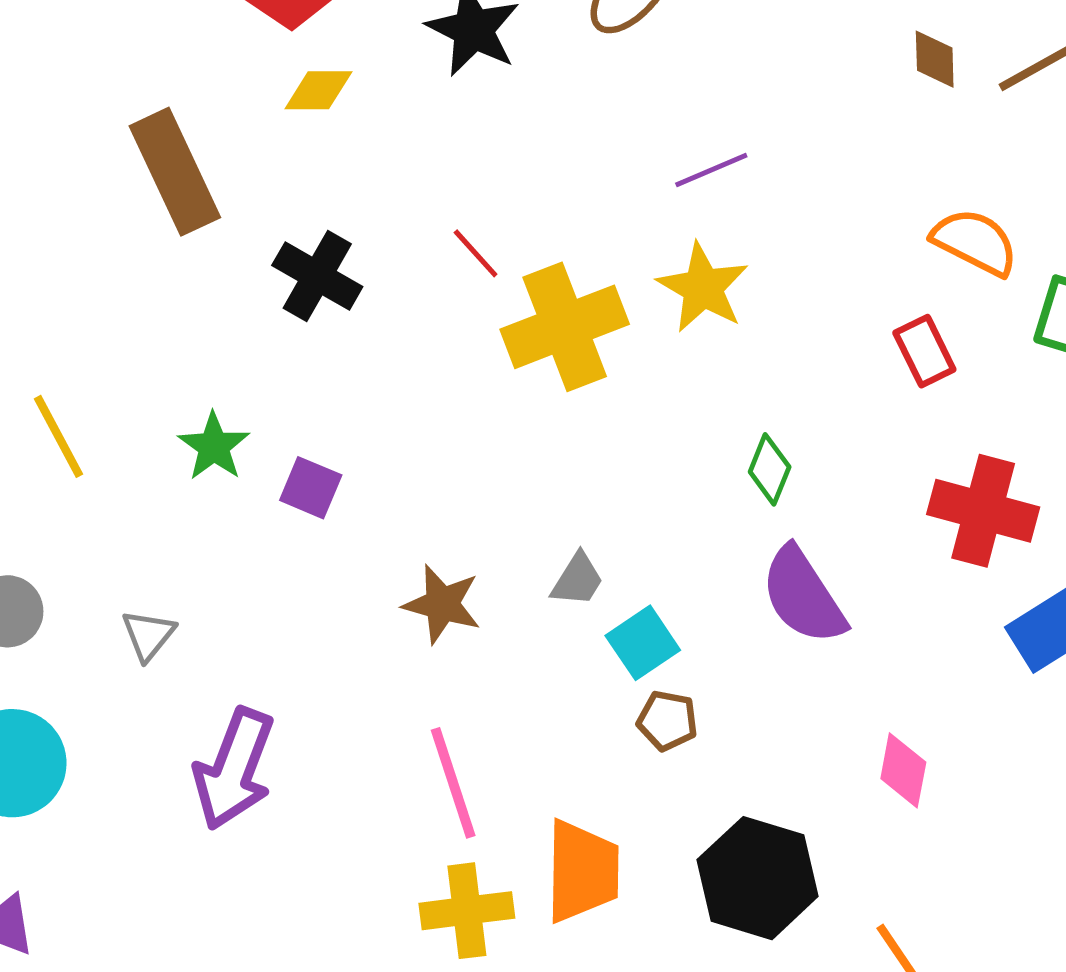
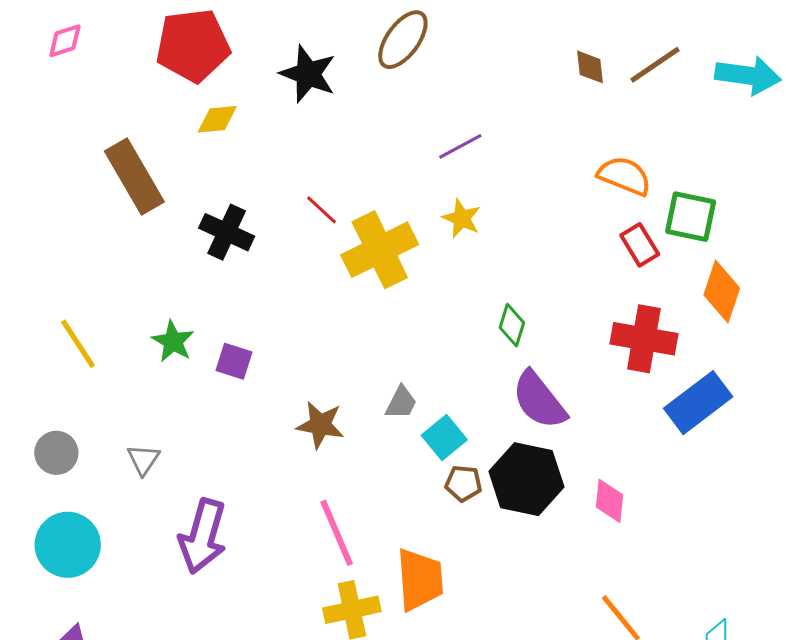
yellow star: (703, 288) -> (462, 218), size x0.7
red rectangle: (924, 351) -> (640, 245), moved
black hexagon: (758, 878) -> (526, 479), moved

